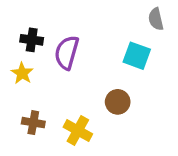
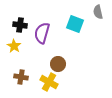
cyan square: (137, 56) -> (75, 24), moved
brown circle: (118, 102) -> (58, 64), moved

